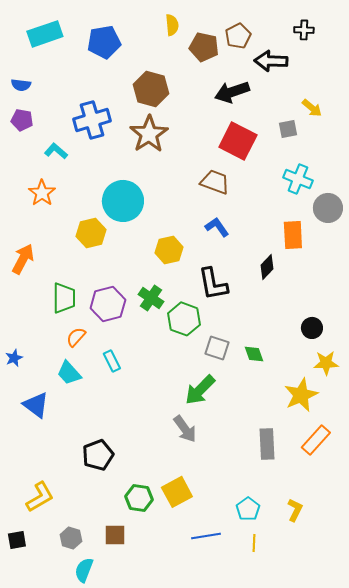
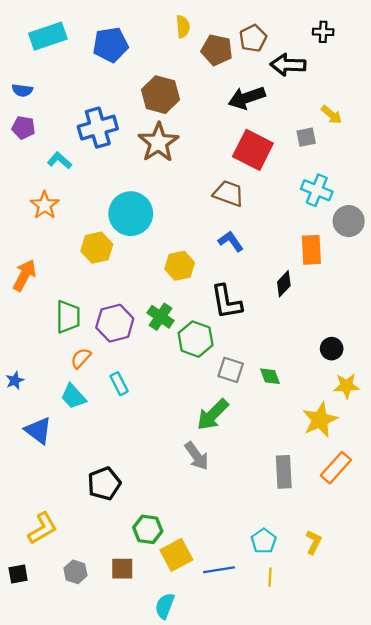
yellow square: (177, 492) -> (176, 555), moved
cyan semicircle: (84, 570) -> (165, 606), moved

